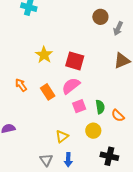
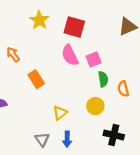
pink semicircle: (71, 86) -> (70, 55), turned -78
orange rectangle: (48, 92) -> (36, 79), moved
pink square: (79, 106) -> (94, 59), moved
orange semicircle: (118, 116) -> (123, 89), turned 32

